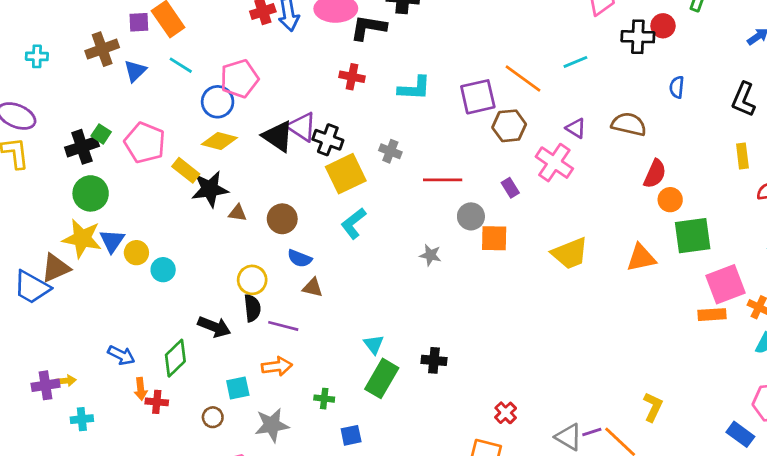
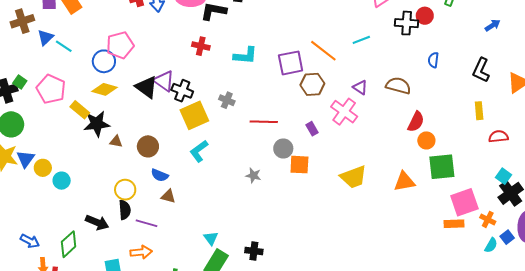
cyan line: (181, 65) -> (64, 46), moved

